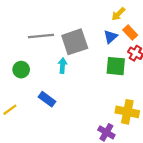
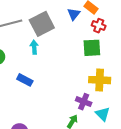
green square: (116, 66) -> (92, 48), moved

